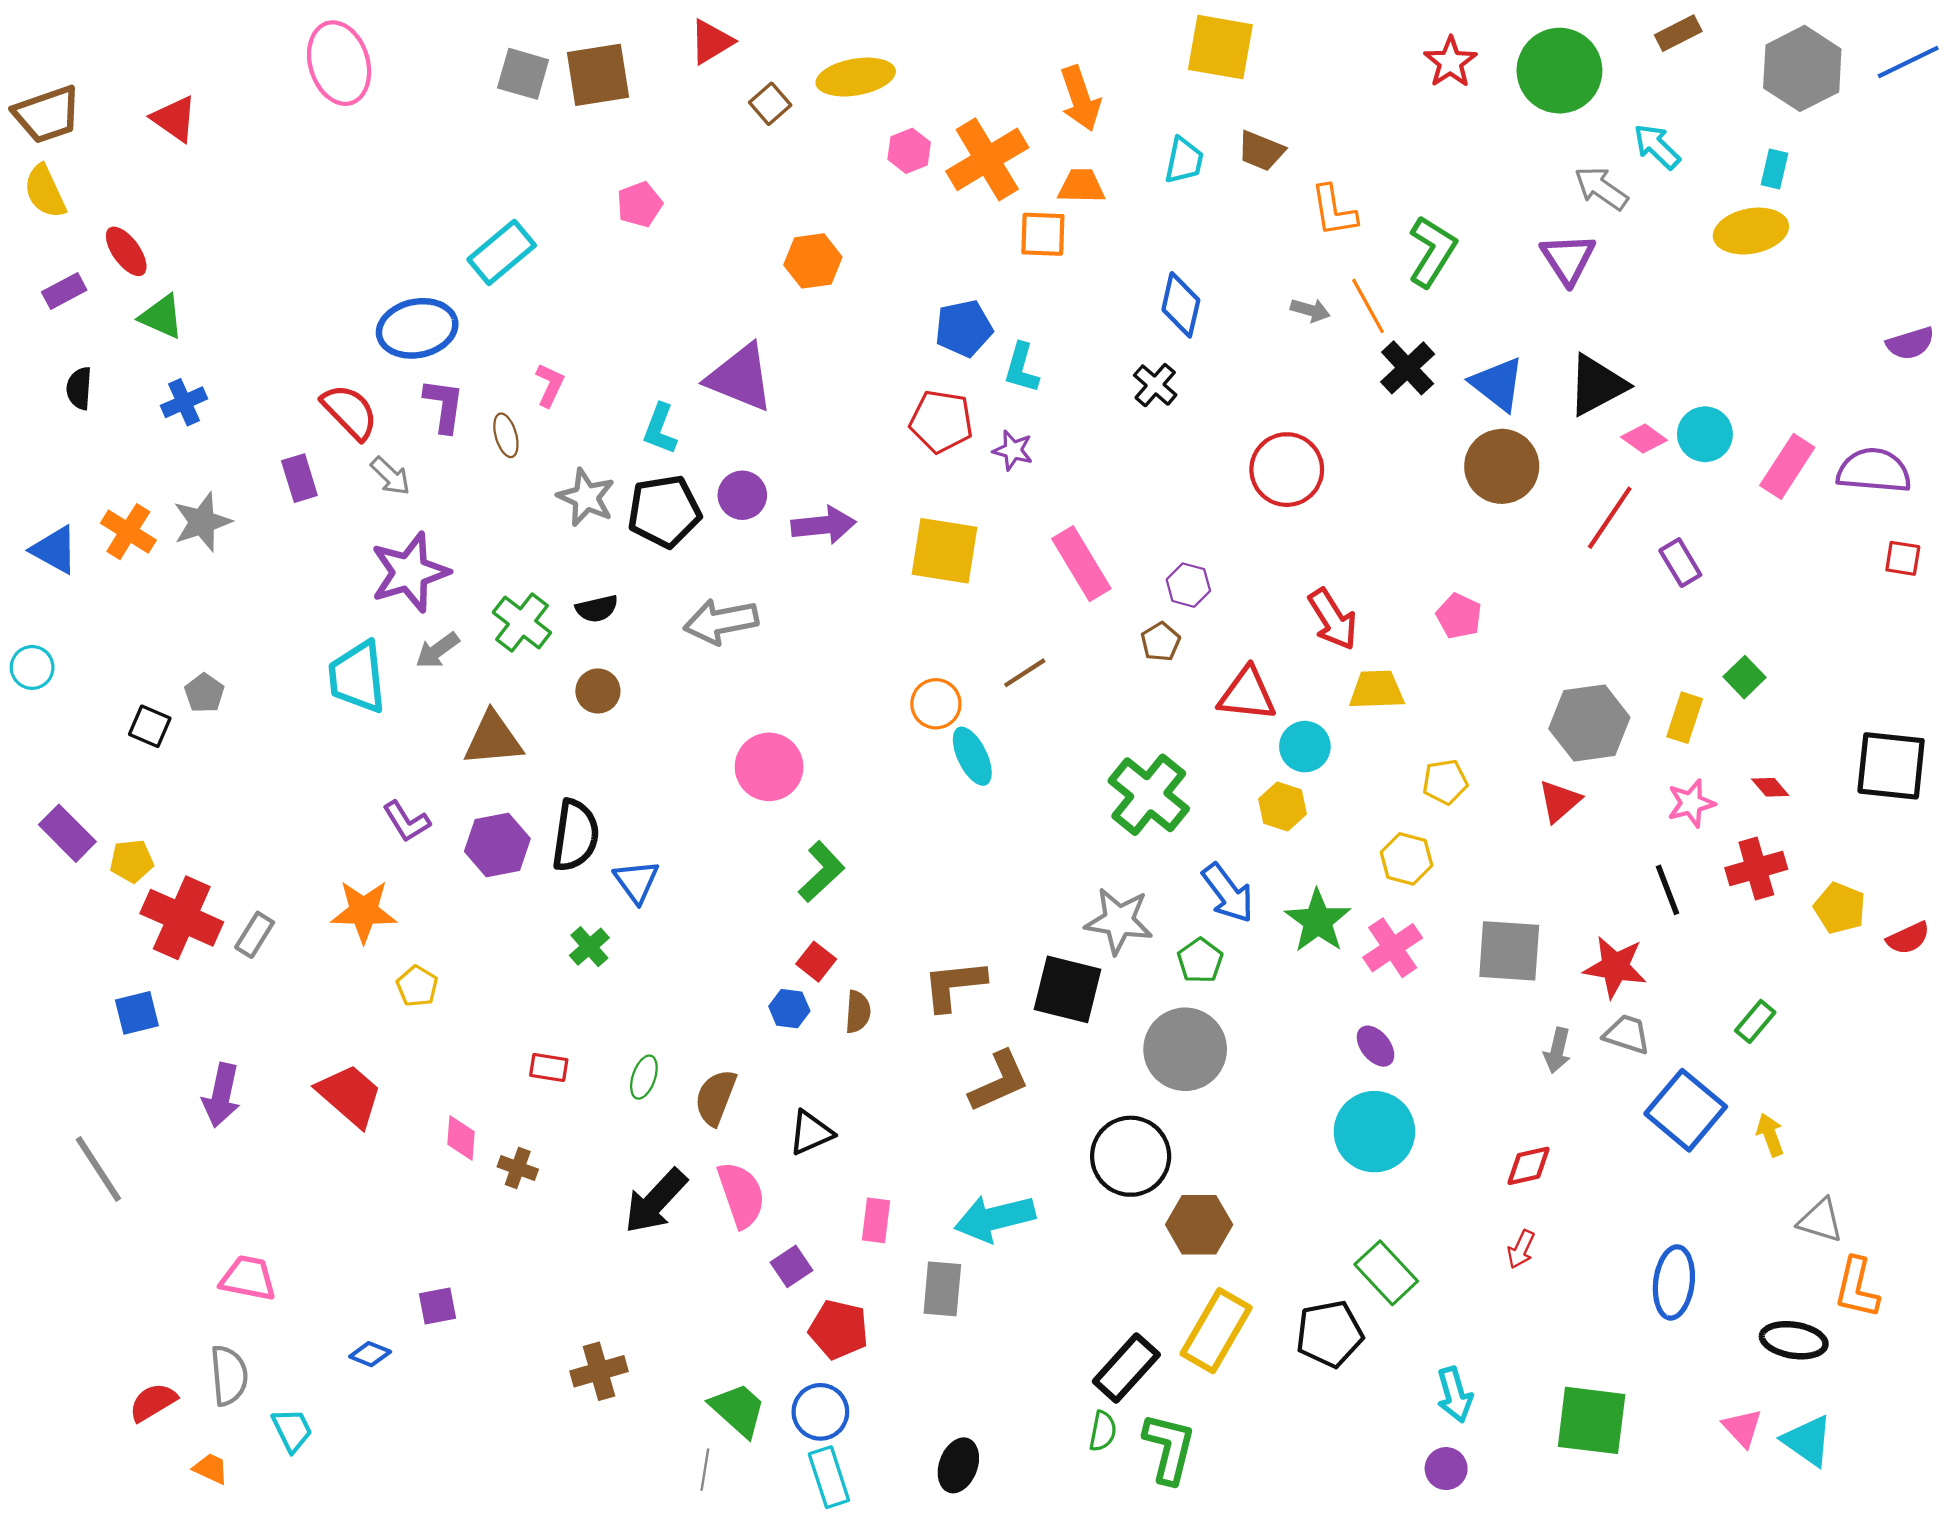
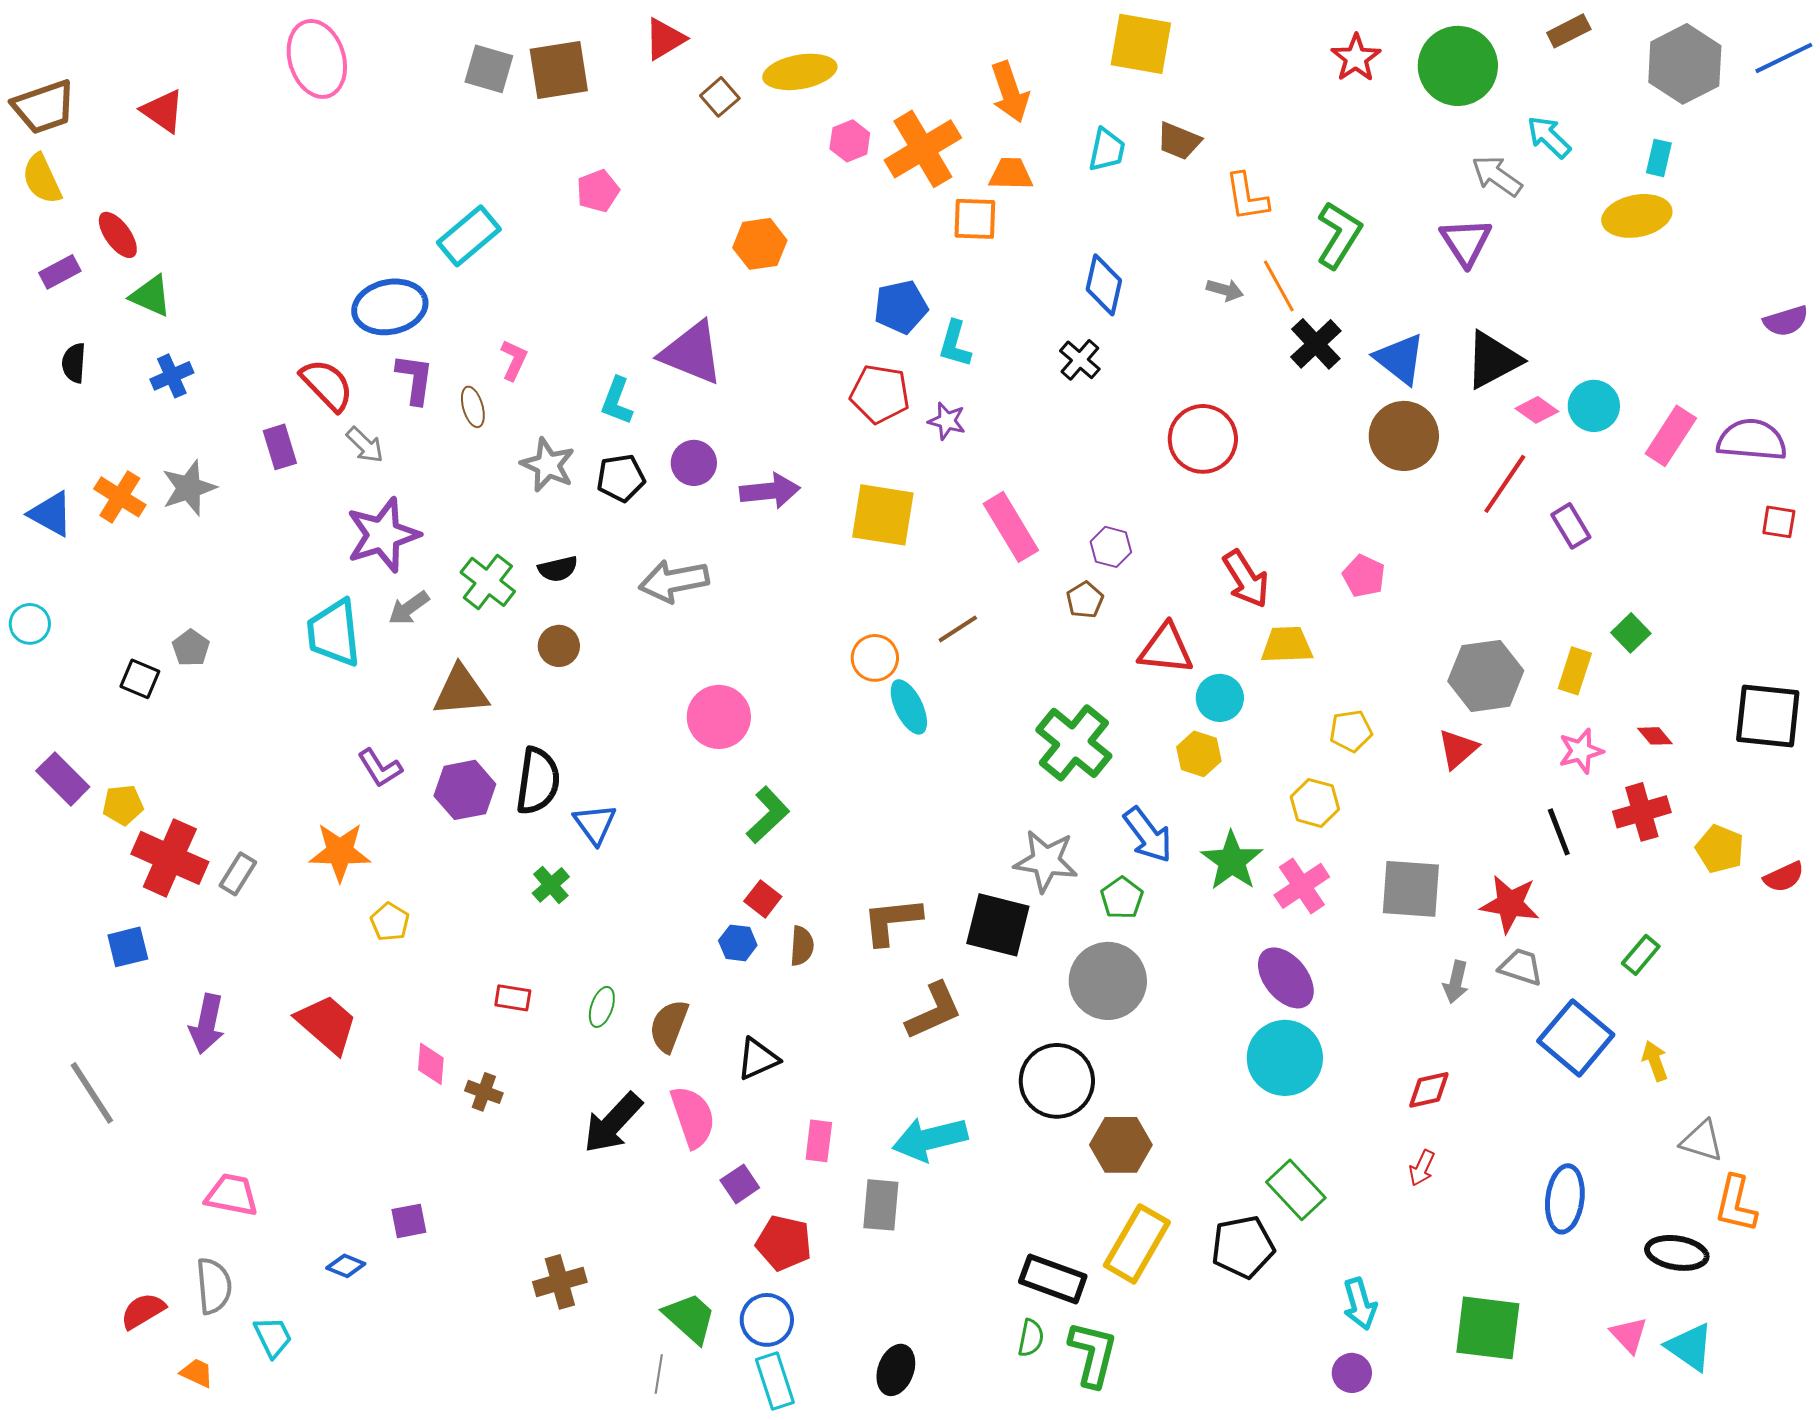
black pentagon: (664, 511) -> (621, 478), size x0.7
purple ellipse: (1376, 1046) -> (1286, 978), size x1.6
black rectangle: (1126, 1368) -> (1053, 1279), turned 68

